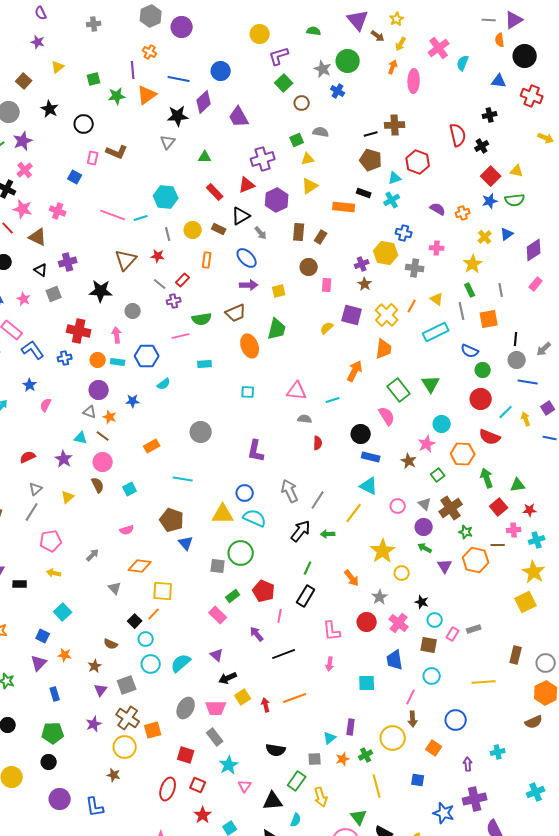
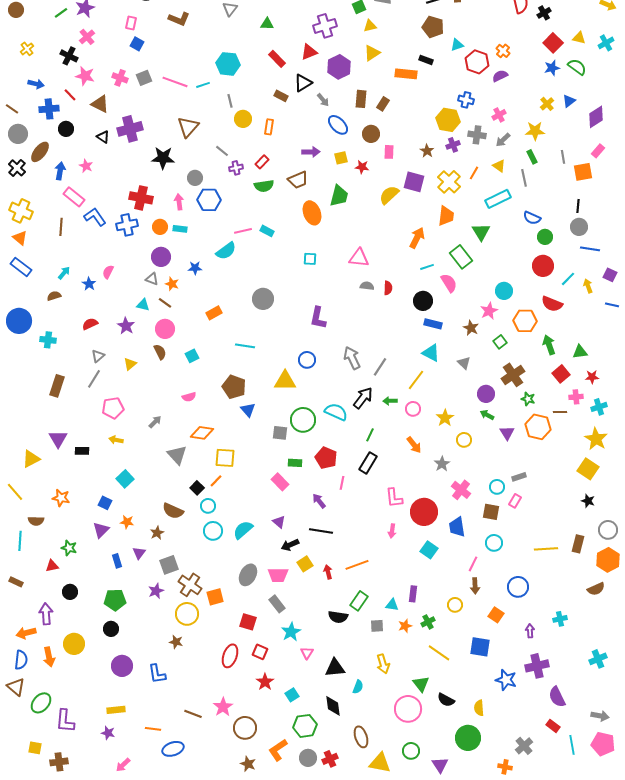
pink rectangle: (93, 158) -> (131, 23), moved
red hexagon: (418, 162) -> (477, 62), moved
cyan cross: (392, 200) -> (606, 43), moved
green semicircle: (515, 200) -> (577, 67), turned -138
purple semicircle: (438, 209) -> (500, 76), turned -56
orange cross: (463, 213) -> (503, 51), moved, turned -32
yellow circle: (193, 230) -> (243, 119), moved
pink cross: (437, 248) -> (499, 115), turned -32
red star: (158, 256) -> (362, 167), moved
blue ellipse: (247, 258) -> (338, 125), moved
purple cross: (68, 262) -> (130, 129), size x1.4
purple cross: (362, 264) -> (453, 145), moved
yellow star: (473, 264) -> (535, 131), turned 30
red rectangle: (183, 280) -> (262, 162), moved
gray square: (54, 294) -> (144, 78), moved
orange square: (489, 319) -> (583, 172), moved
yellow semicircle: (327, 328) -> (389, 195), size x1.5
pink line: (181, 336) -> (243, 231), moved
gray arrow: (544, 349) -> (503, 140), moved
blue hexagon: (147, 356) -> (209, 200), moved
blue cross: (65, 358) -> (127, 225), size x1.5
cyan rectangle: (205, 364) -> (267, 231), turned 32
cyan semicircle: (164, 384) -> (226, 251), size x1.5
green triangle: (431, 384) -> (481, 232), moved
blue star: (30, 385) -> (89, 284), moved
cyan line: (333, 400) -> (427, 267), moved
purple square: (548, 408) -> (610, 275), turned -32
red semicircle: (318, 443) -> (388, 288), moved
gray triangle: (425, 504) -> (464, 363), moved
pink circle: (398, 506) -> (413, 409), moved
cyan semicircle: (255, 518) -> (336, 412), moved
yellow star: (383, 551) -> (445, 418), size x0.7
gray triangle: (115, 588) -> (177, 455), size x1.5
green rectangle: (233, 596) -> (295, 463), turned 40
black star: (422, 602) -> (588, 501), moved
yellow square: (526, 602) -> (588, 469), turned -30
red circle: (367, 622) -> (424, 512), moved, size x1.4
gray rectangle: (474, 629) -> (519, 477), moved
brown semicircle: (111, 644) -> (173, 511), size x1.5
black line: (284, 654) -> (321, 531), moved, turned 30
brown rectangle: (516, 655) -> (578, 544), moved
cyan square: (367, 683) -> (429, 550), turned 36
gray square: (127, 685) -> (169, 565), moved
purple triangle: (101, 690) -> (139, 553), moved
cyan triangle: (330, 738) -> (392, 605), turned 48
yellow circle: (393, 738) -> (455, 605), size x0.6
blue square: (418, 780) -> (480, 647), size x1.5
green rectangle: (297, 781) -> (359, 601), moved
yellow line: (377, 786) -> (439, 653), turned -40

